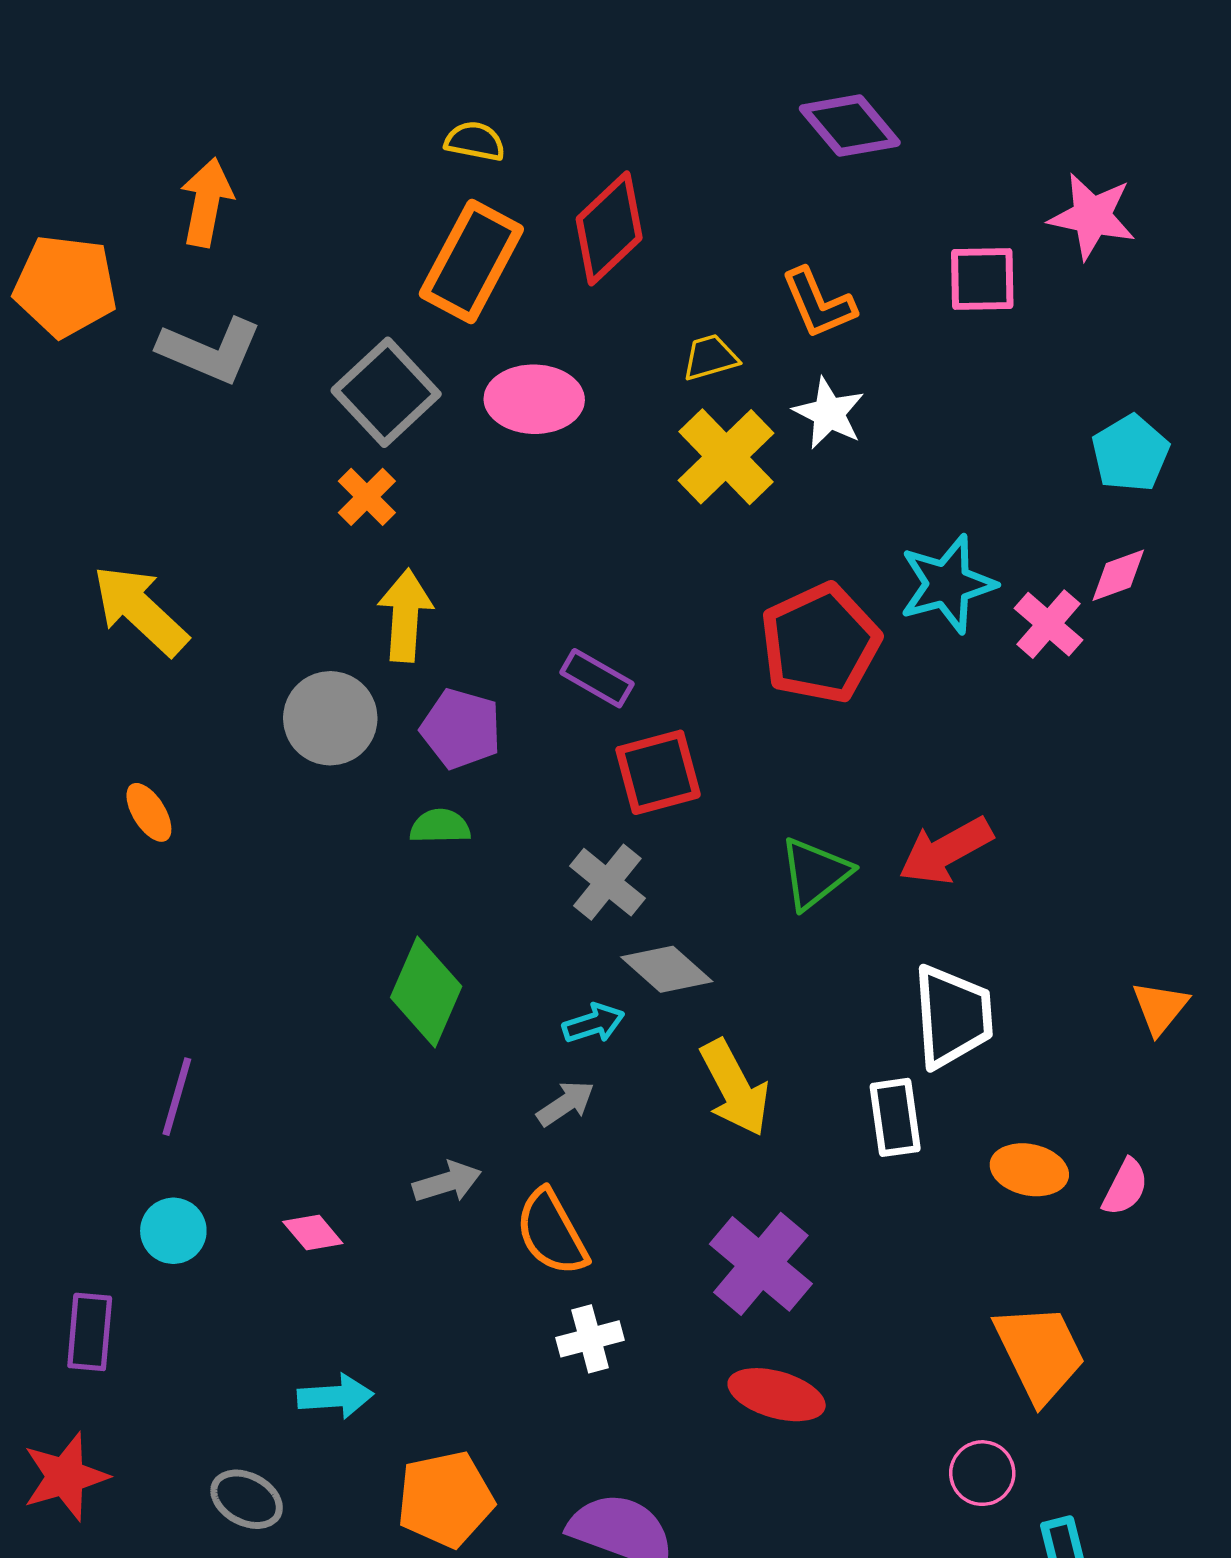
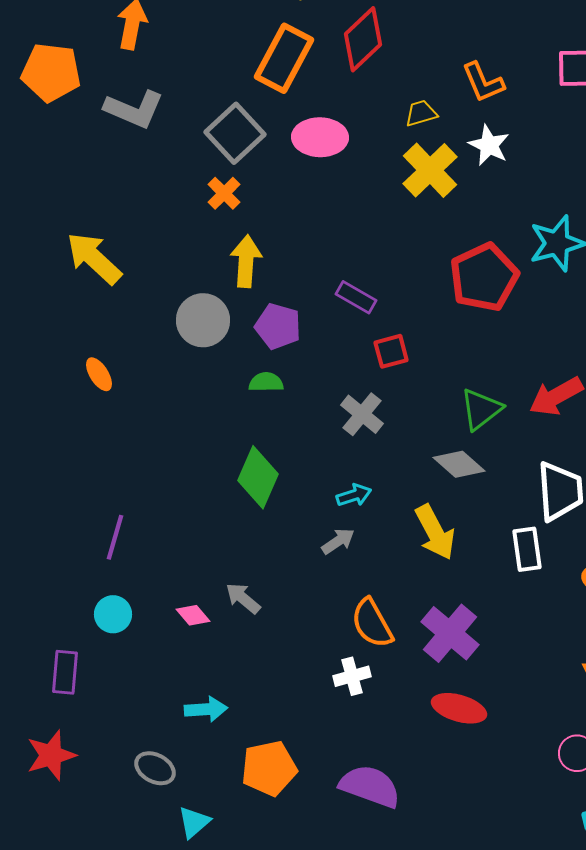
red square: (658, 772) -> (391, 351), size x0.7
gray diamond: (667, 969) -> (459, 464), moved
gray arrow: (447, 1182) -> (243, 598), moved, turned -123
orange semicircle: (552, 1233) -> (372, 623), moved

